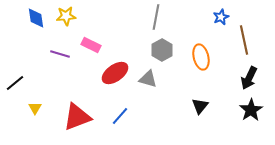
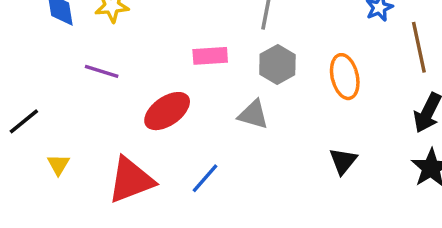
pink rectangle: (91, 45) -> (210, 56), moved, turned -30
red ellipse: (115, 73) -> (167, 111), moved

